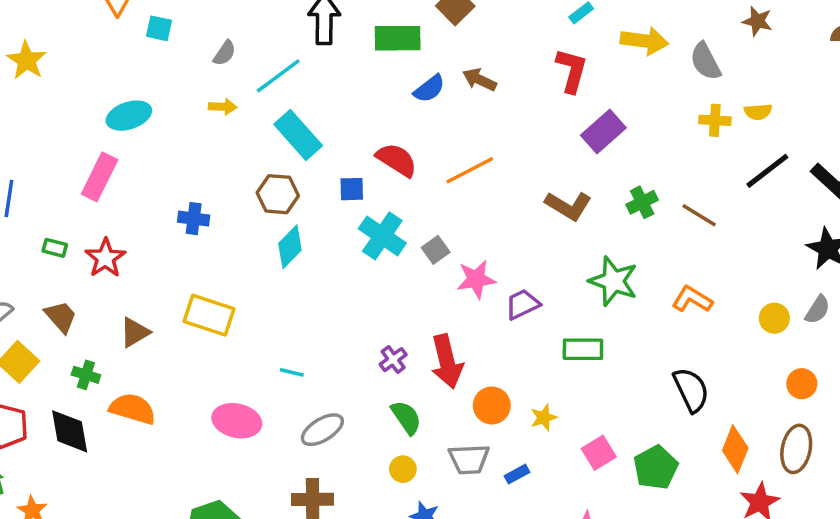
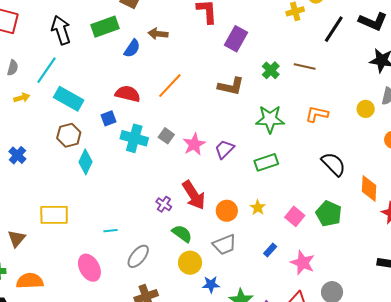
blue cross: (194, 219) -> (17, 155), moved, turned -36
pink ellipse: (237, 421) -> (89, 268), turned 68
yellow circle: (403, 469) -> (190, 263), size x1.5
blue rectangle: (517, 474) -> (270, 250), moved

